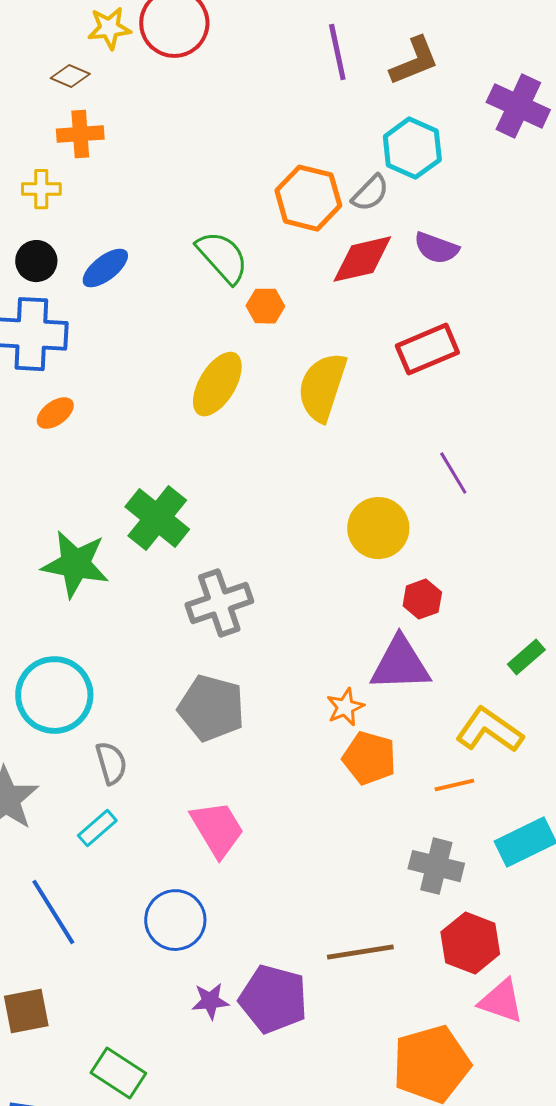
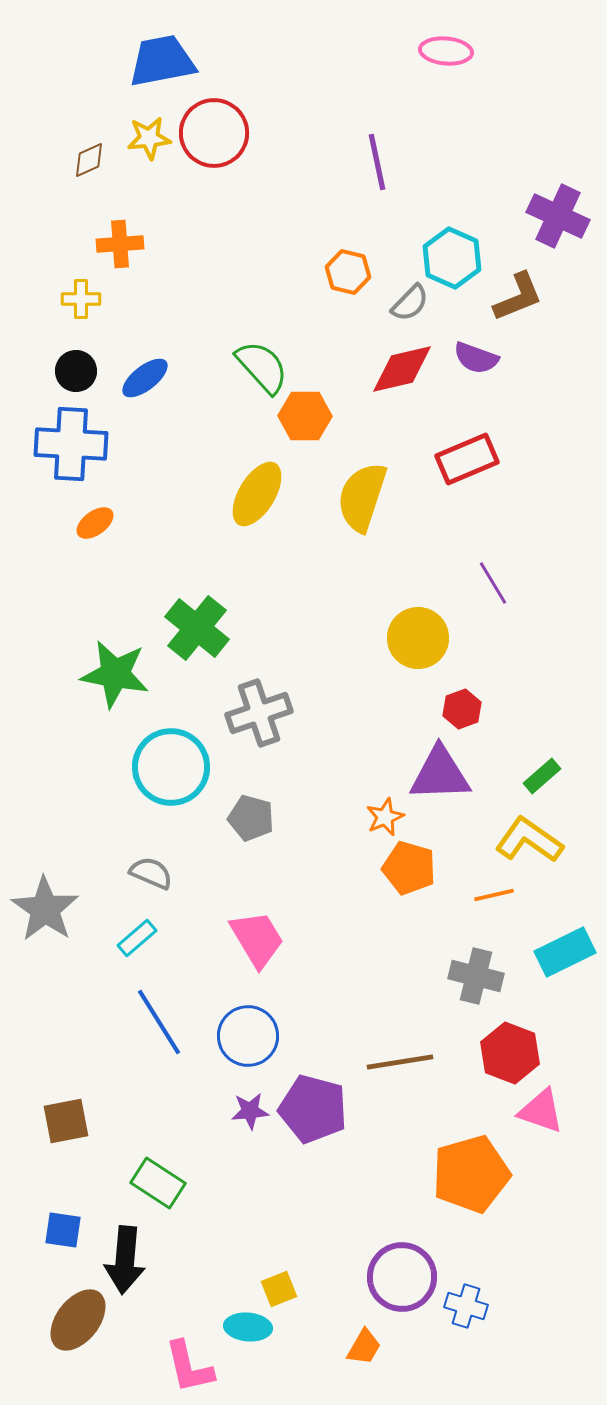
brown L-shape: (414, 61) -> (518, 297), moved
brown diamond: (70, 76) -> (89, 160), moved, turned -48
orange hexagon: (308, 198) -> (348, 272), moved, size x0.7
orange hexagon: (265, 306) -> (305, 416), size x1.4
green rectangle: (526, 657) -> (542, 776), moved
cyan circle: (54, 695) -> (171, 767), moved
gray pentagon: (211, 708) -> (251, 818), size x0.7
gray semicircle: (111, 763) -> (151, 873), turned -51
blue line: (53, 912) -> (159, 1022), moved
blue circle: (175, 920) -> (248, 1036), moved

